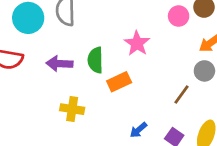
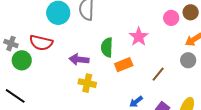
purple arrow: (59, 64) -> (79, 59), moved
brown line: (181, 95) -> (158, 74), moved

